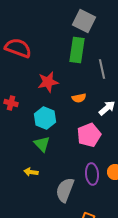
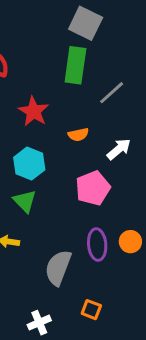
gray line: (102, 69) -> (112, 93), turned 60
red star: (48, 82) -> (34, 111), turned -30

